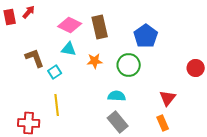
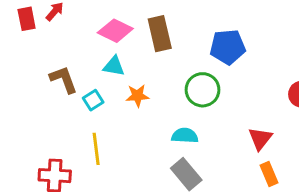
blue pentagon: (146, 36) -> (228, 47), turned 30
orange star: (95, 61) -> (137, 96), moved
orange rectangle: (163, 123) -> (269, 174), moved

